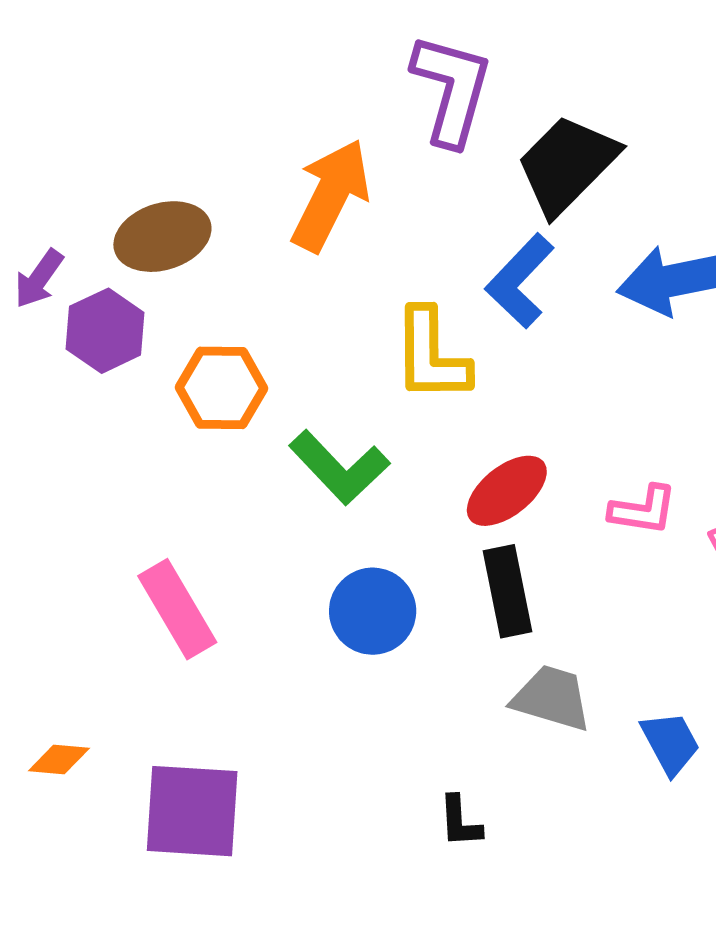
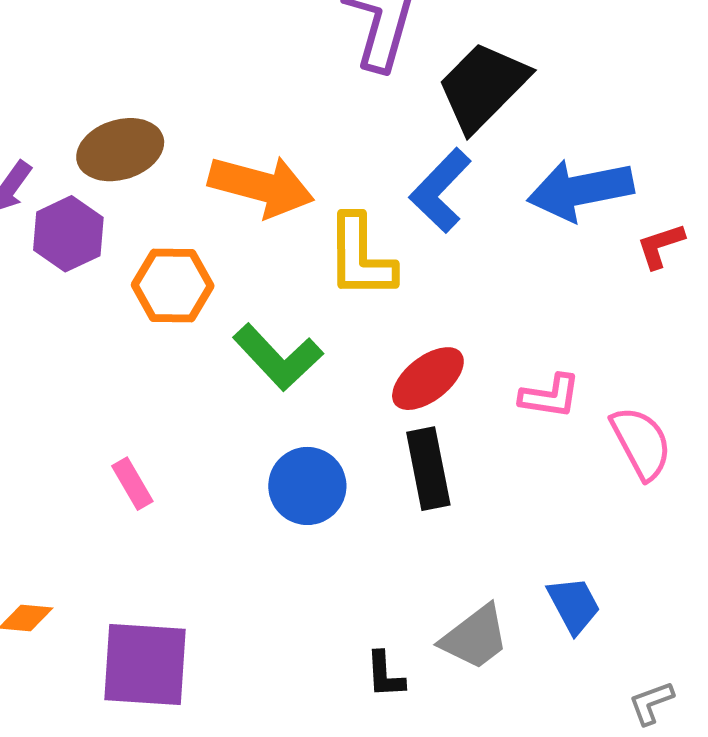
orange arrow: (331, 195) -> (261, 186), moved, turned 78
pink rectangle: (177, 609) -> (132, 484), size x0.6
gray trapezoid: (552, 698) -> (475, 637), moved, turned 126

